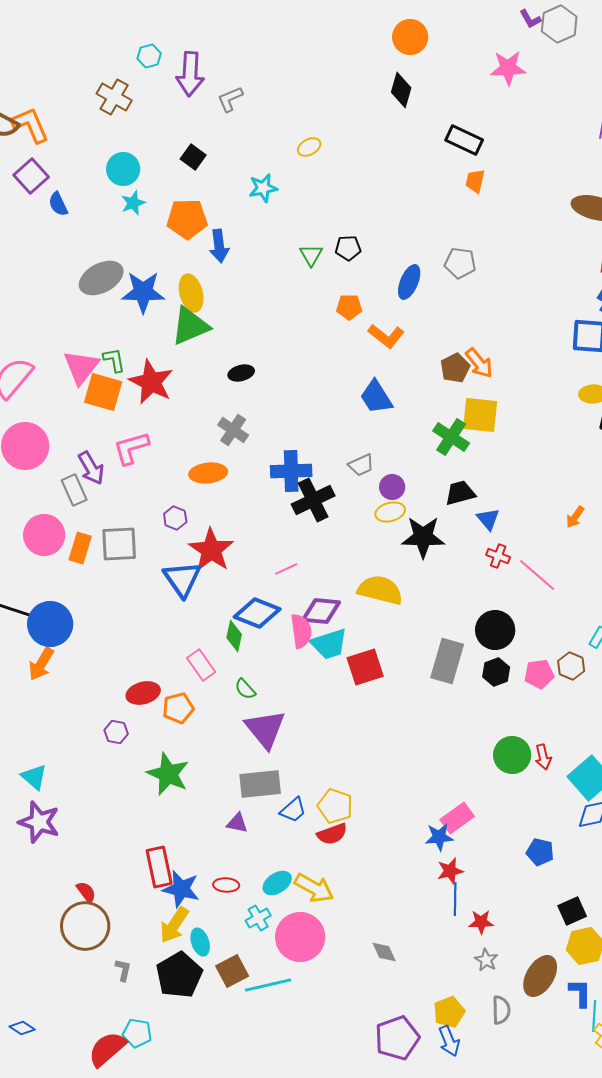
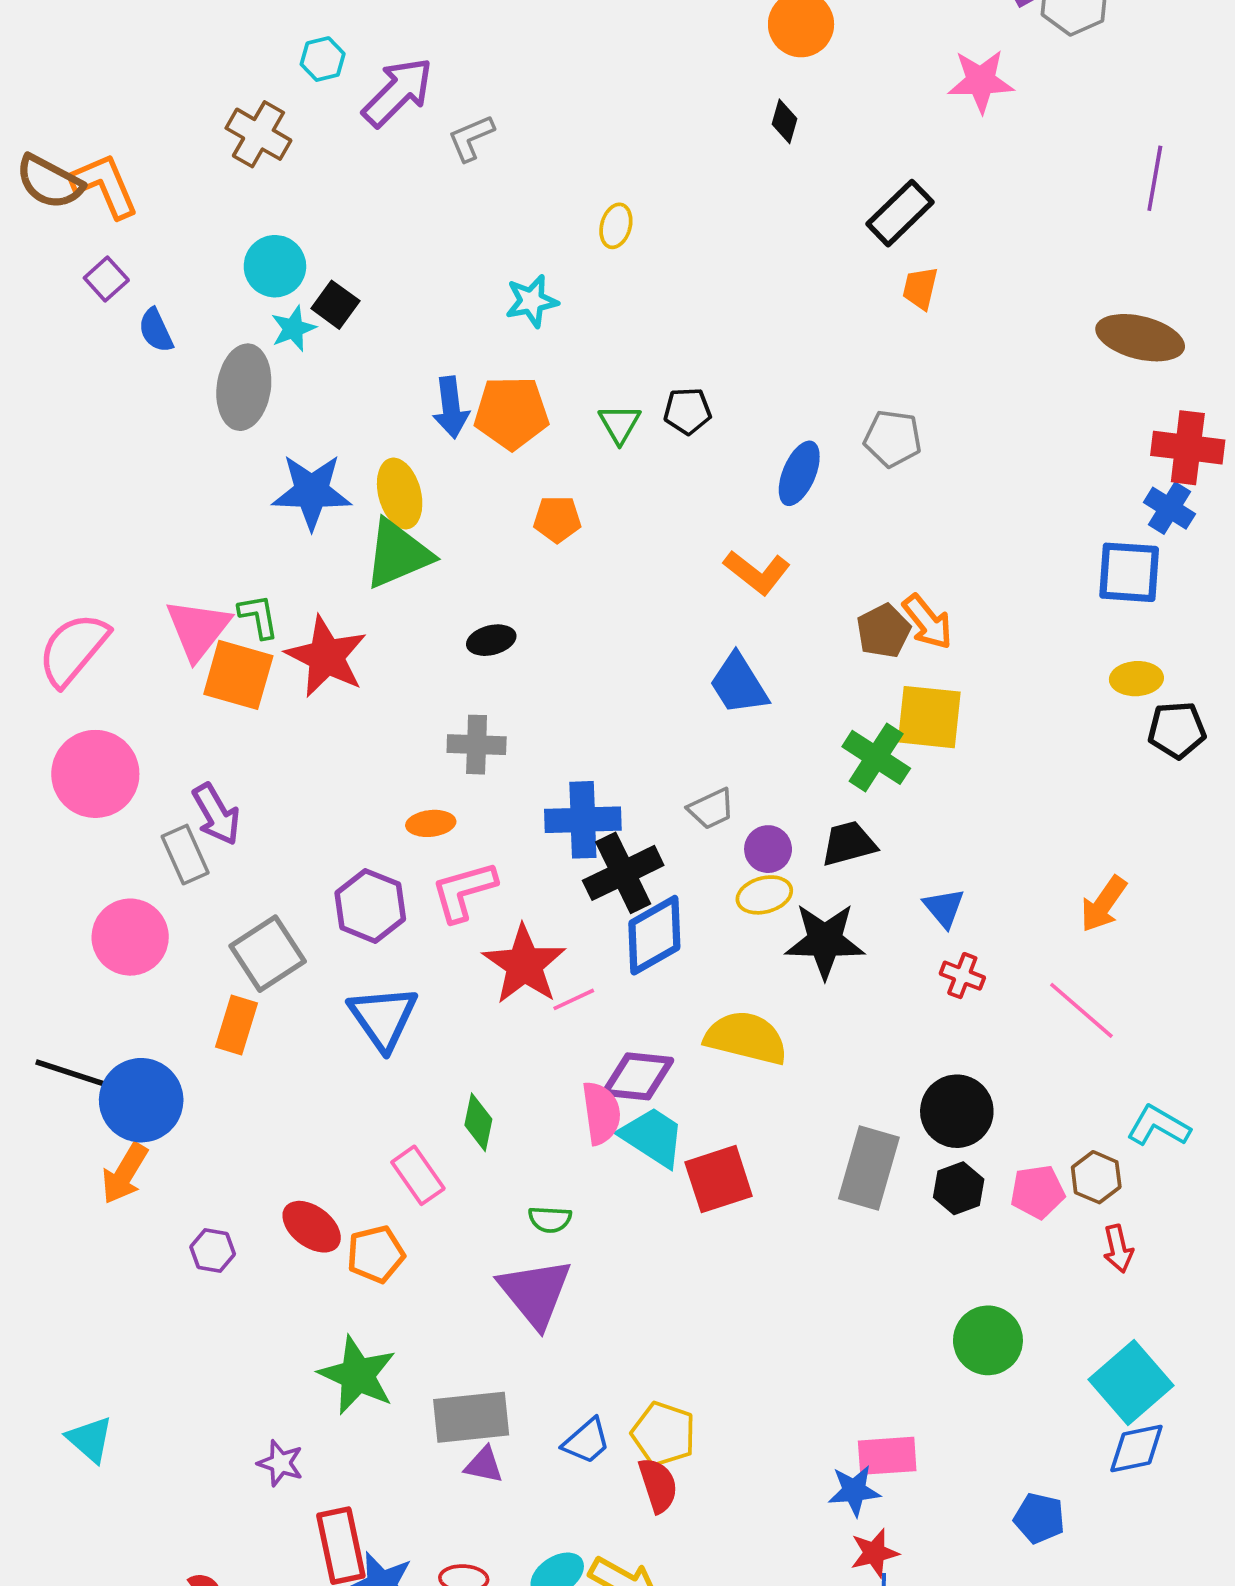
purple arrow: (190, 74) -> (398, 92), turned -138
black diamond: (401, 90) -> (785, 121), size x0.7
black rectangle: (464, 140) -> (900, 213), turned -69
yellow ellipse: (309, 147) -> (616, 226), turned -45
black square: (193, 157) -> (335, 305), moved
purple square: (31, 176) -> (106, 279), size x0.7
orange pentagon: (187, 219) -> (511, 413), moved
gray ellipse: (101, 278) -> (244, 387), moved, turned -54
orange pentagon: (349, 307) -> (557, 519), moved
gray cross: (233, 430) -> (477, 745), turned -32
pink L-shape: (131, 448) -> (464, 891), moved
orange ellipse: (208, 473) -> (431, 823), size x0.7
black trapezoid: (460, 493) -> (849, 844), moved
orange arrow: (575, 517) -> (1103, 904), size x1.4
purple hexagon: (175, 518) -> (370, 906), size x1.6
gray square: (119, 544) -> (268, 954), turned -30
orange rectangle: (80, 548) -> (236, 1025), moved
red star: (211, 550) -> (524, 965), moved
pink line: (537, 575) -> (1081, 1010), moved
blue diamond: (257, 613) -> (654, 935), moved, turned -51
cyan trapezoid: (329, 644) -> (653, 1137), turned -129
green semicircle: (245, 689) -> (550, 1219), moved, turned -45
red ellipse: (143, 693) -> (312, 1227), turned 52
purple hexagon: (116, 732) -> (213, 1251), moved
red arrow: (543, 757) -> (1118, 1249), moved
cyan triangle: (34, 777) -> (90, 1439), moved
gray rectangle: (260, 784) -> (471, 1417), moved
pink rectangle: (457, 818) -> (887, 1456), turned 32
purple star: (39, 822) -> (280, 1463), moved, size x0.6
red semicircle: (332, 834) -> (658, 1485), turned -88

